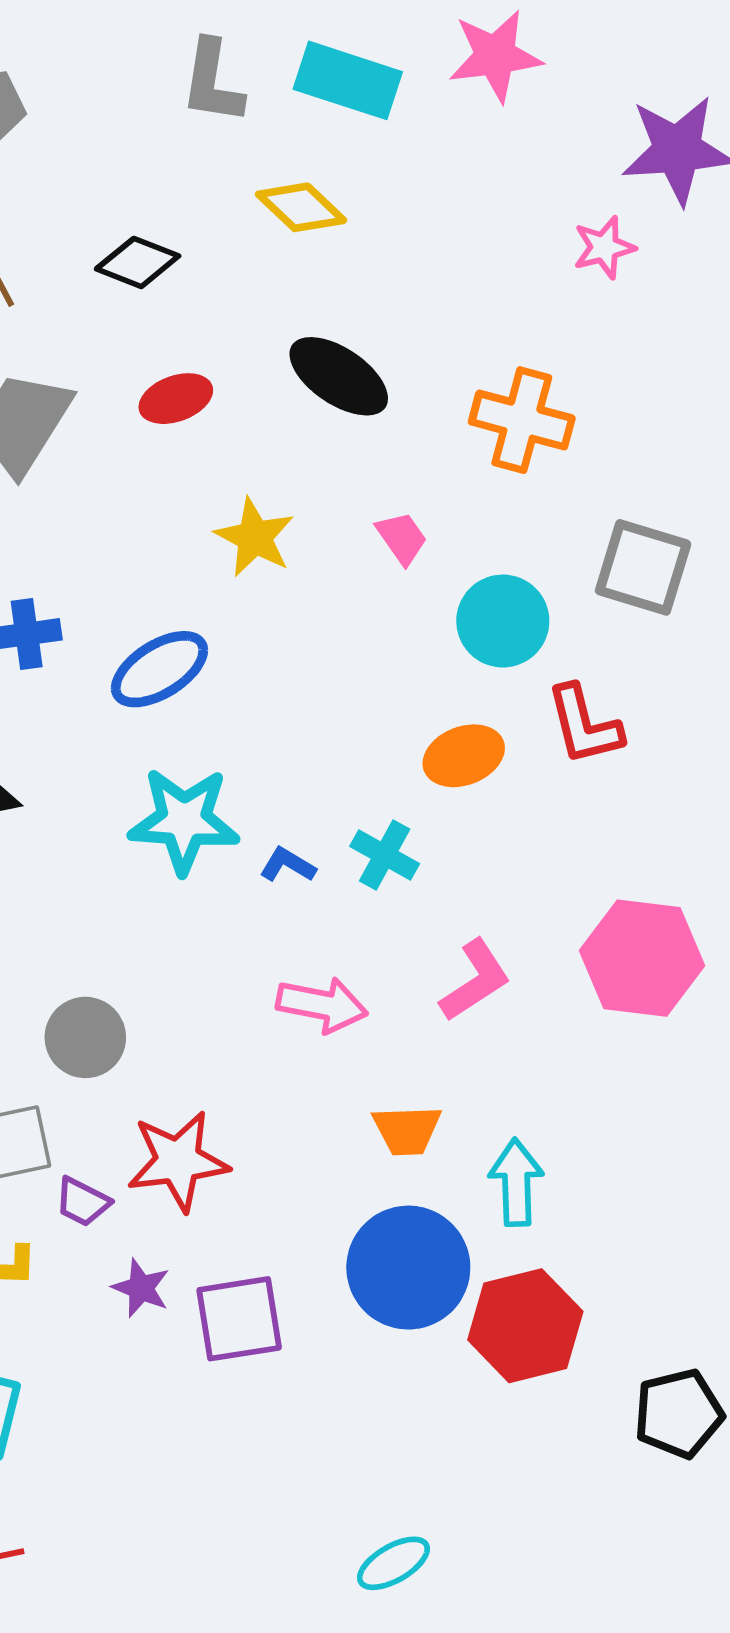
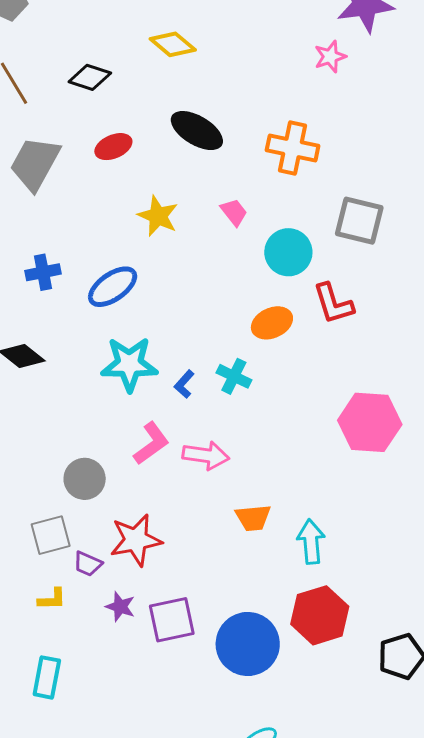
blue L-shape: (288, 865) -> (184, 384), turned -76
pink L-shape: (475, 980) -> (151, 443), moved
blue circle: (408, 1268) -> (248, 644), moved

